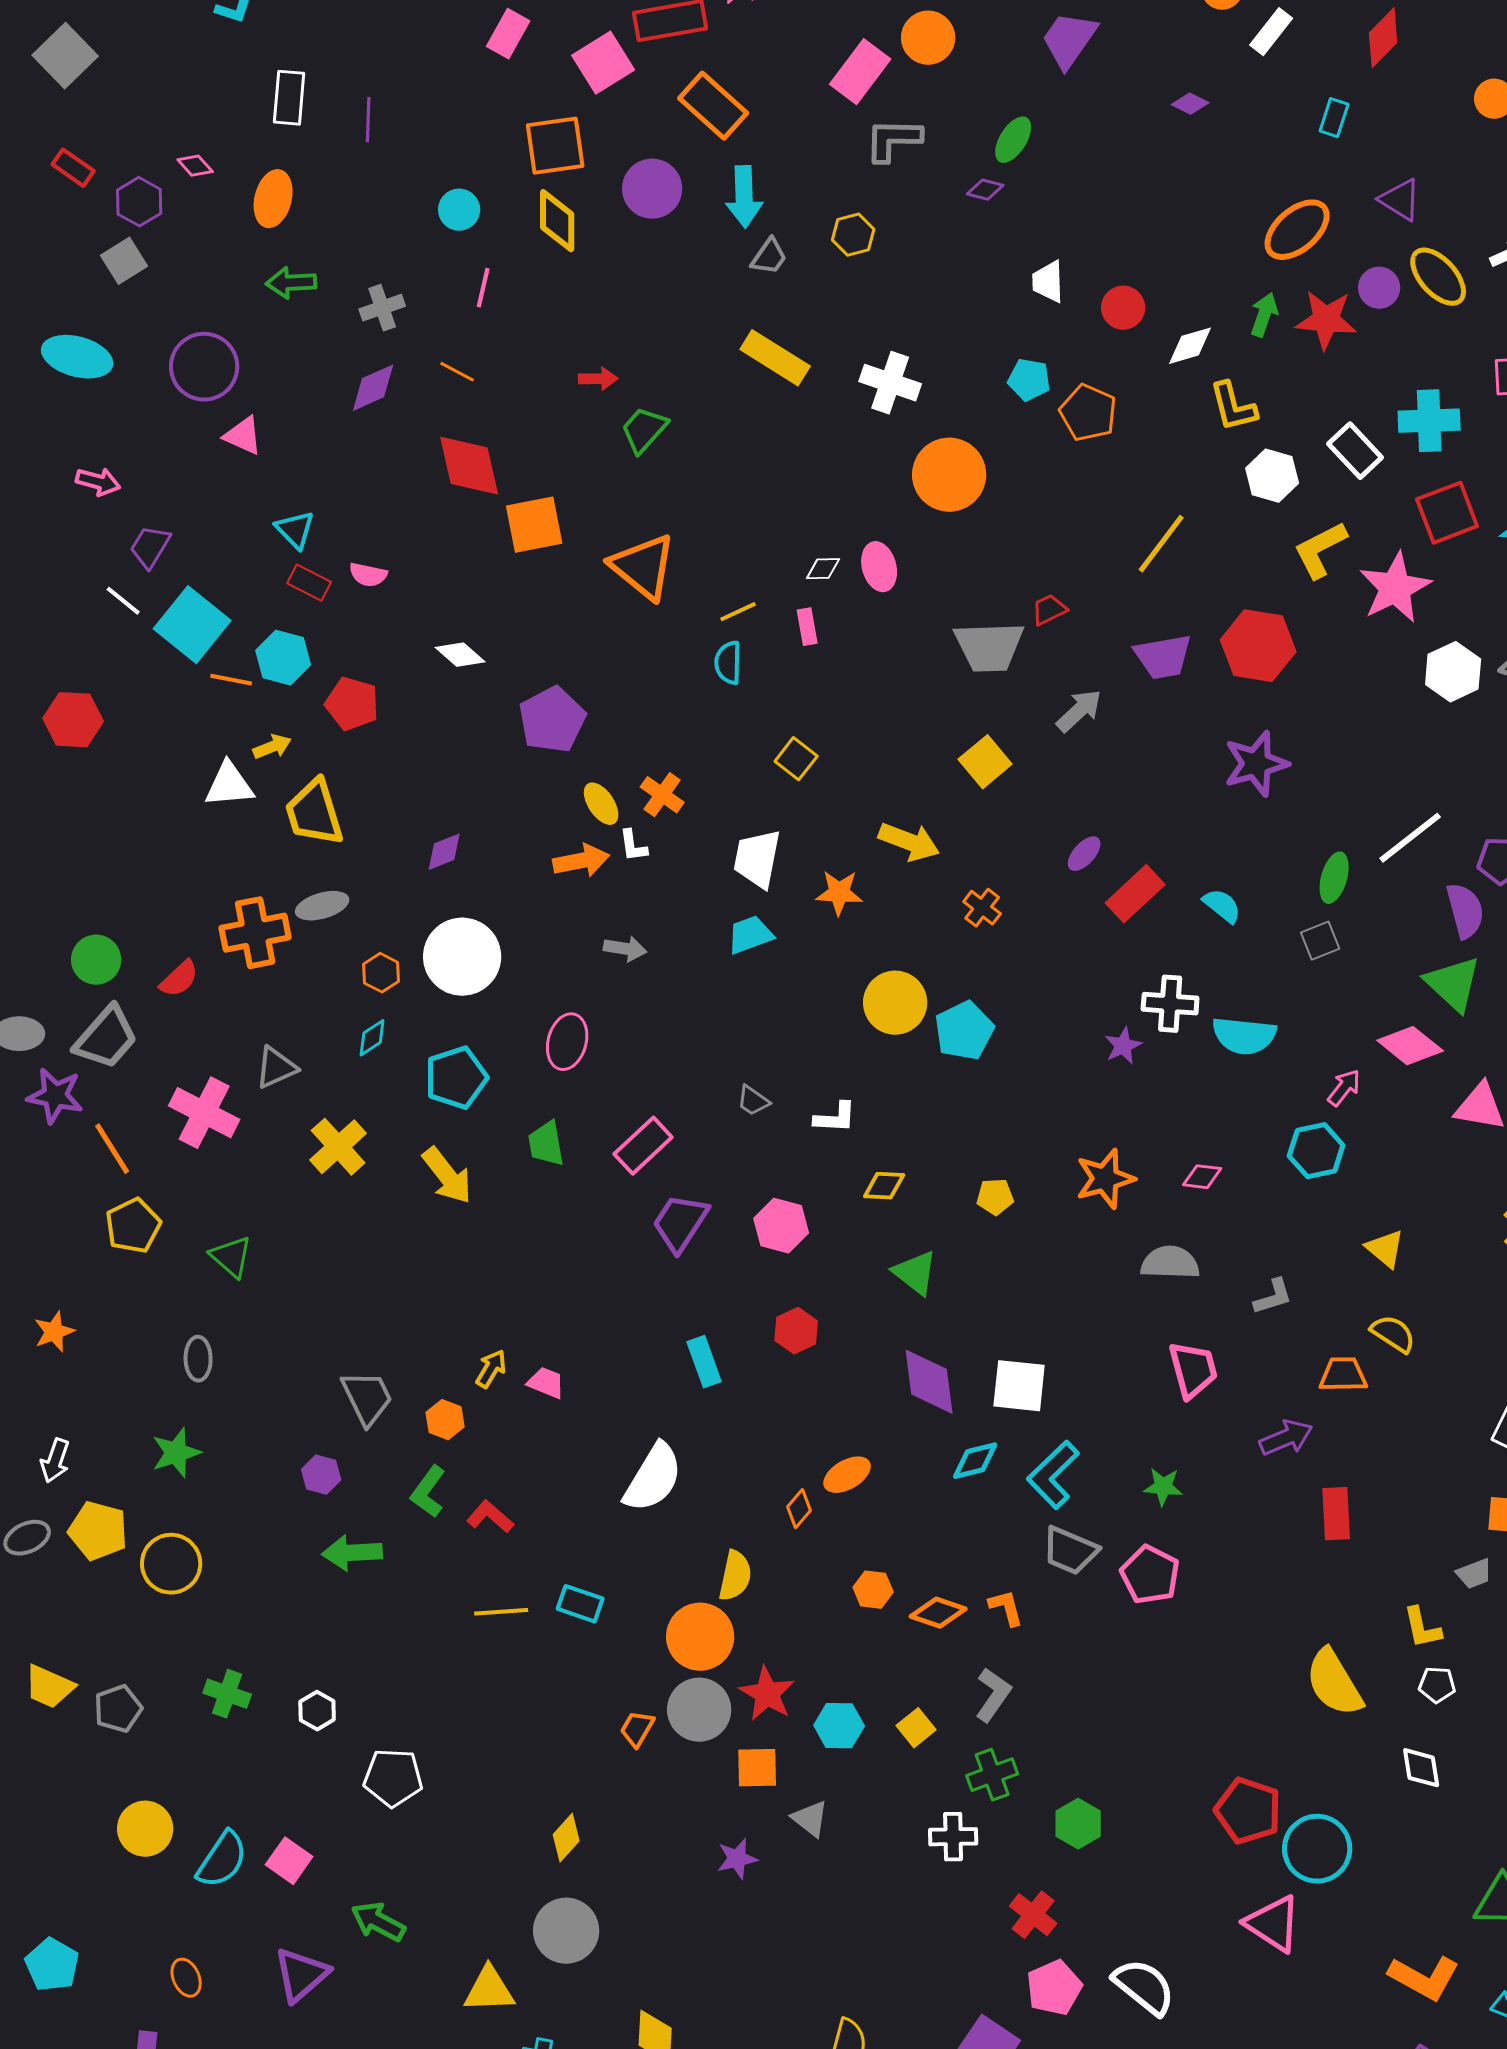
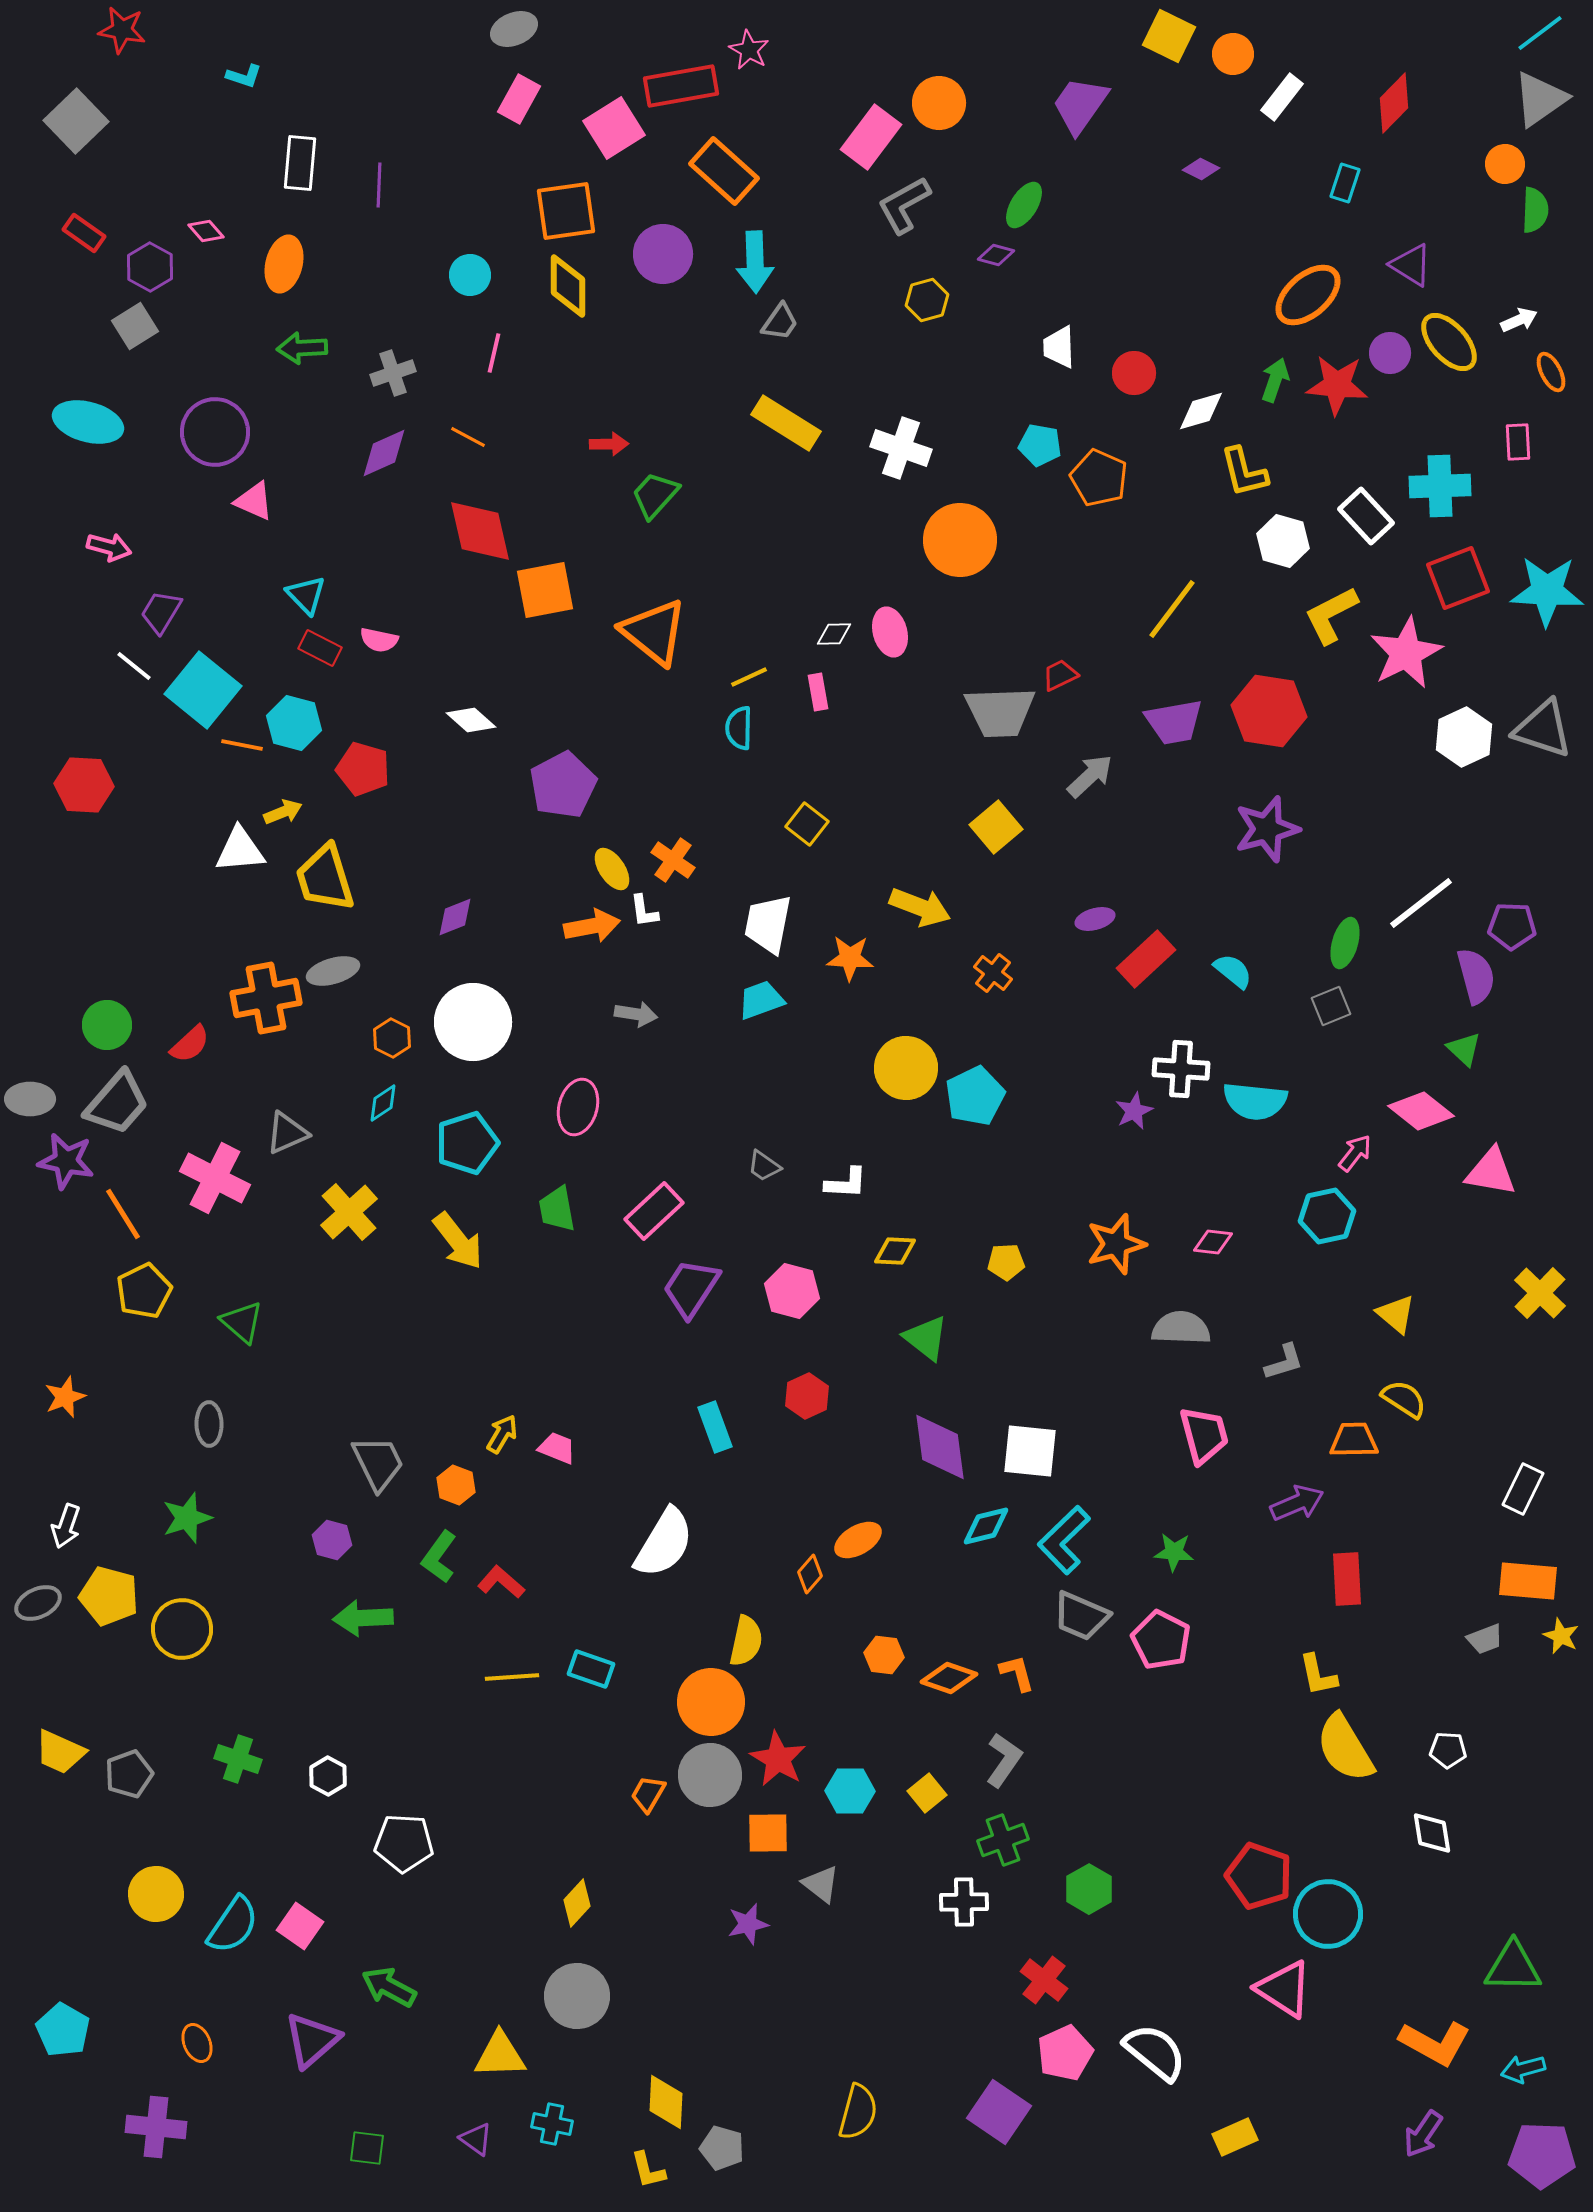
gray L-shape: (893, 140) -> (904, 205), turned -30
yellow hexagon: (853, 235) -> (927, 300), moved
purple ellipse: (1084, 854) -> (1095, 919), turned 33
green triangle: (1453, 984) -> (1464, 1049), size x0.6
yellow L-shape: (1422, 1628) -> (1318, 1675), moved

